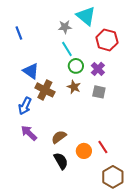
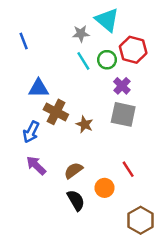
green circle: (76, 66) -> (107, 60), moved
blue triangle: (31, 71) -> (39, 88), turned -36
brown star: (74, 87) -> (85, 124), moved
gray square: (99, 92) -> (123, 114), size x1.5
red line: (103, 147) -> (128, 169), moved

